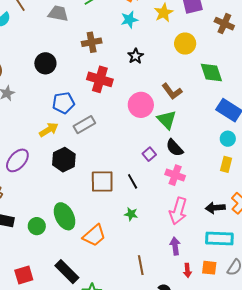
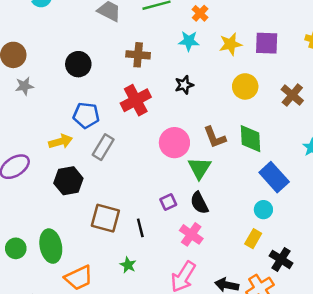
brown cross: (224, 24) -> (292, 95), moved
green diamond: (211, 72) -> (250, 139), moved
red cross: (100, 79) -> (136, 100), turned 30
gray rectangle: (84, 125) -> (103, 147), turned -45

